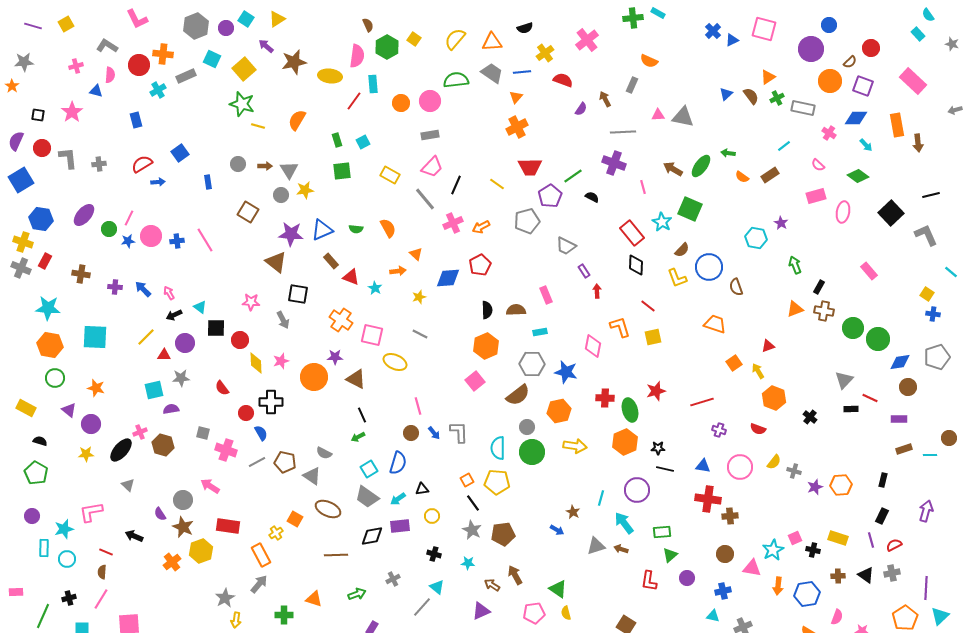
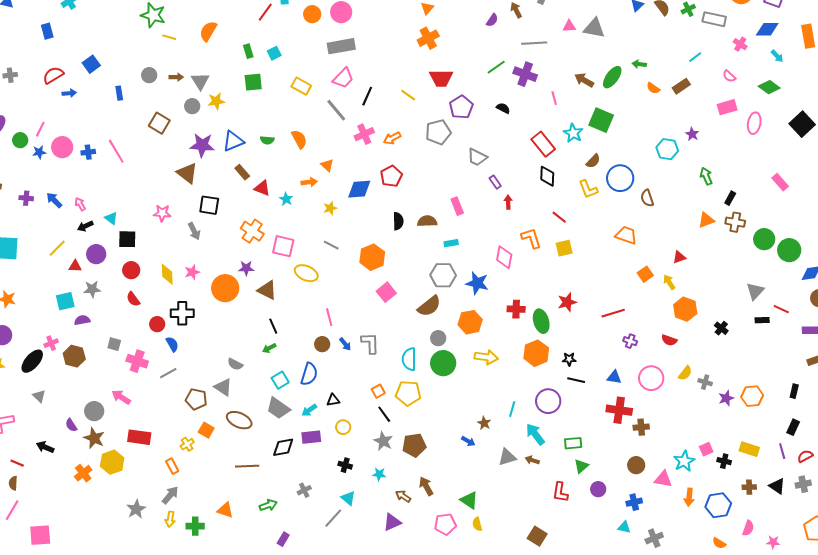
gray rectangle: (430, 135) -> (341, 46), size x1.5
green line: (573, 176) -> (496, 67), moved
red circle: (240, 340) -> (131, 270), moved
orange hexagon: (486, 346) -> (372, 257), moved
brown pentagon: (285, 462) -> (196, 399), moved
orange rectangle: (261, 555) -> (172, 466), size x0.7
yellow arrow: (236, 620) -> (170, 519), moved

